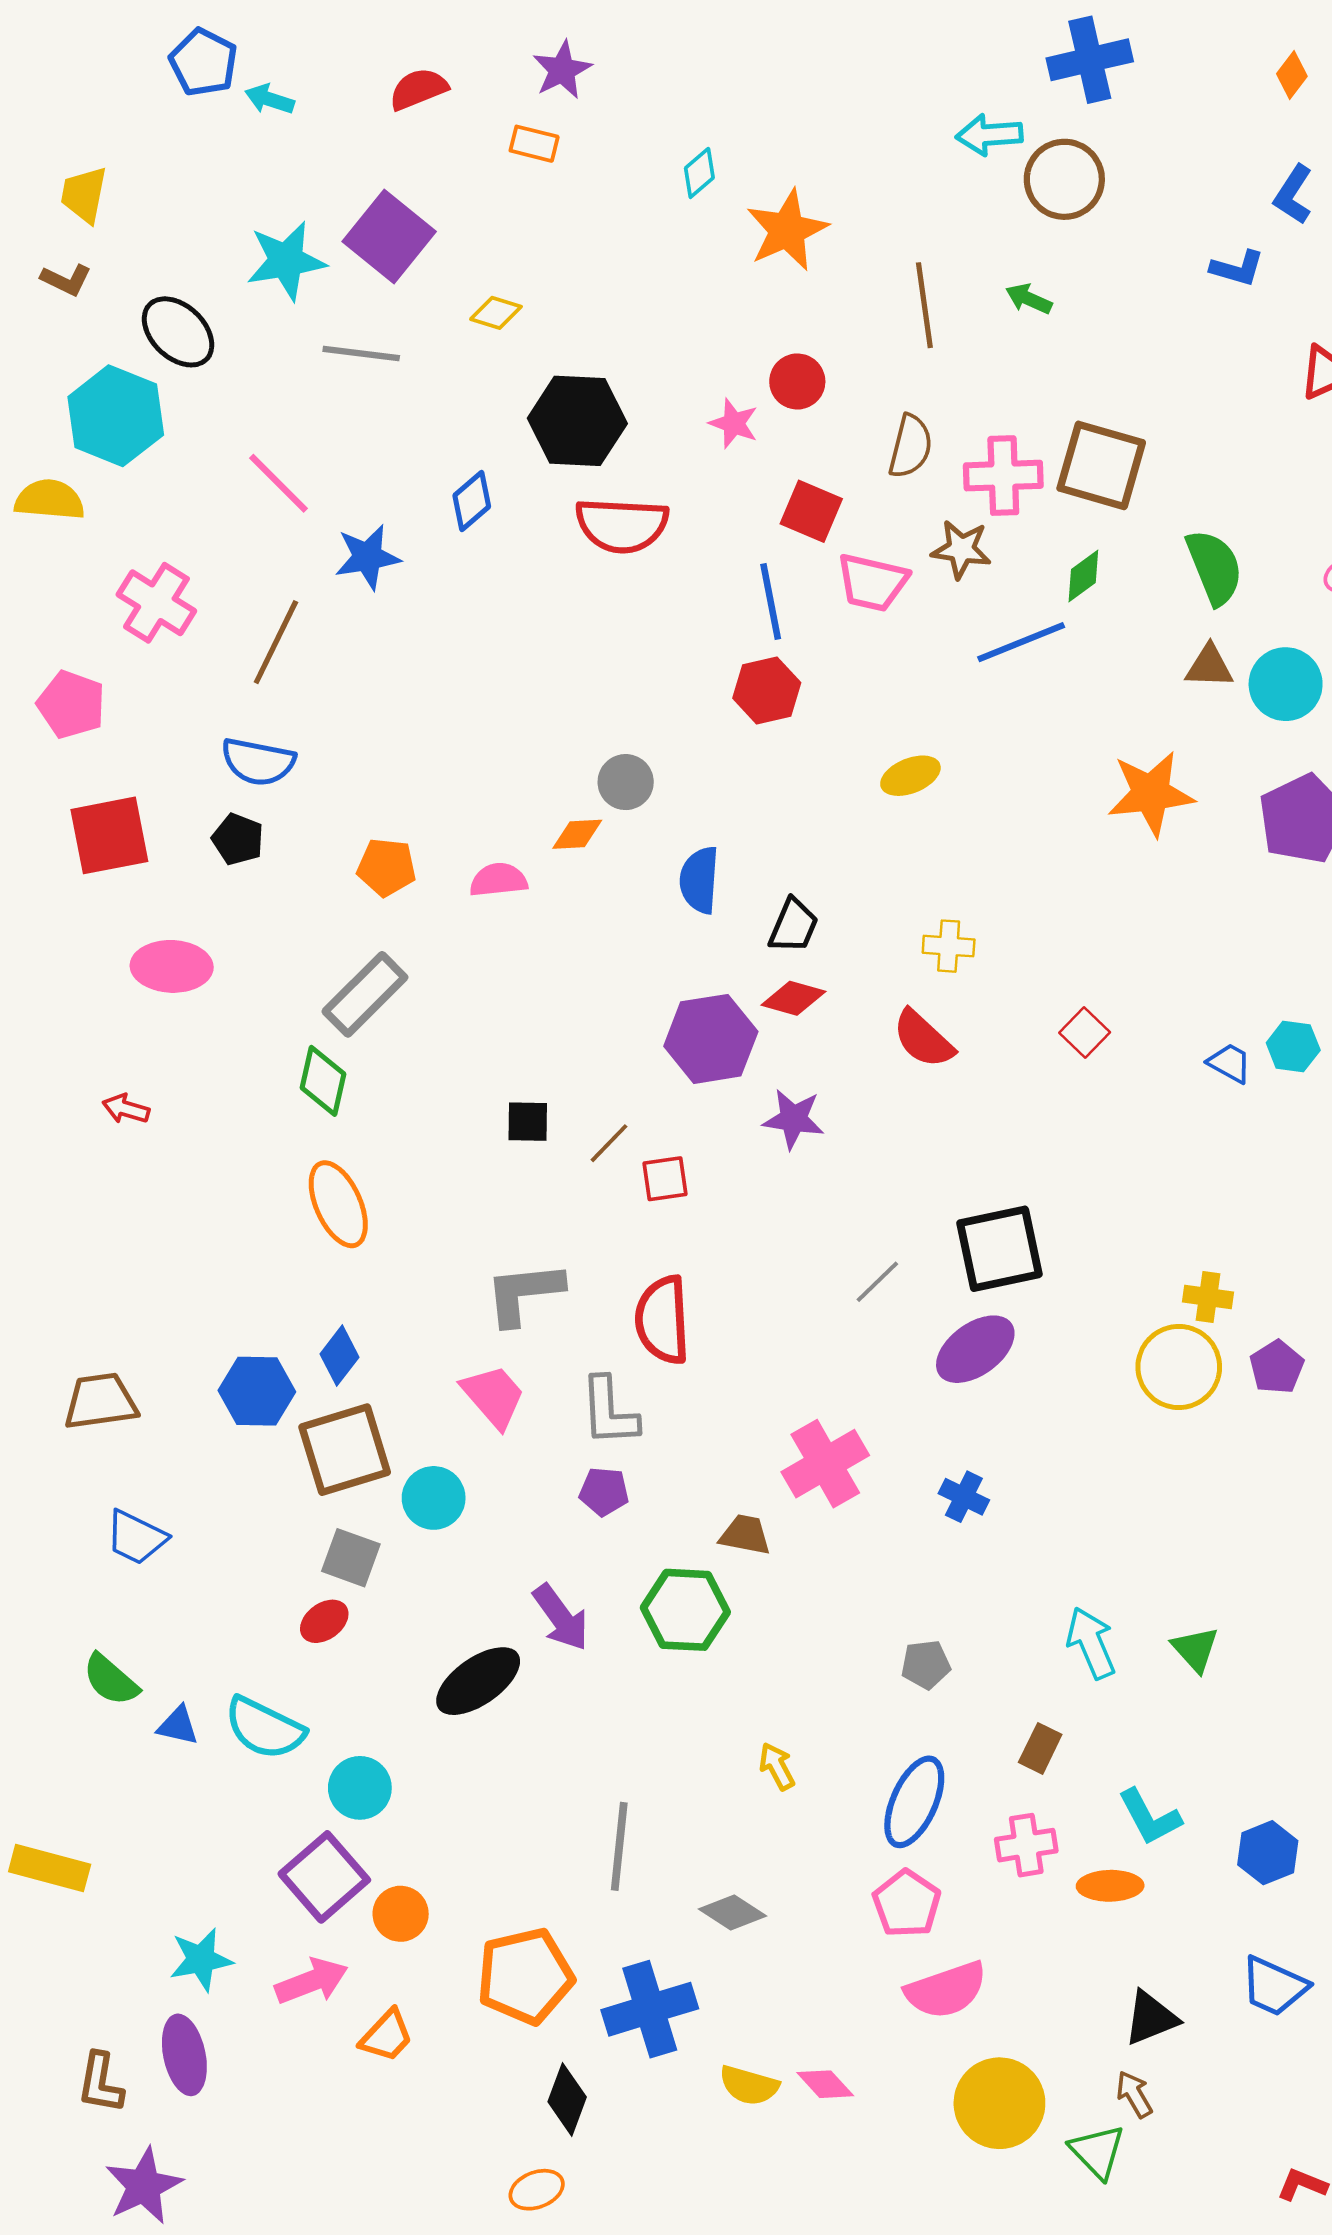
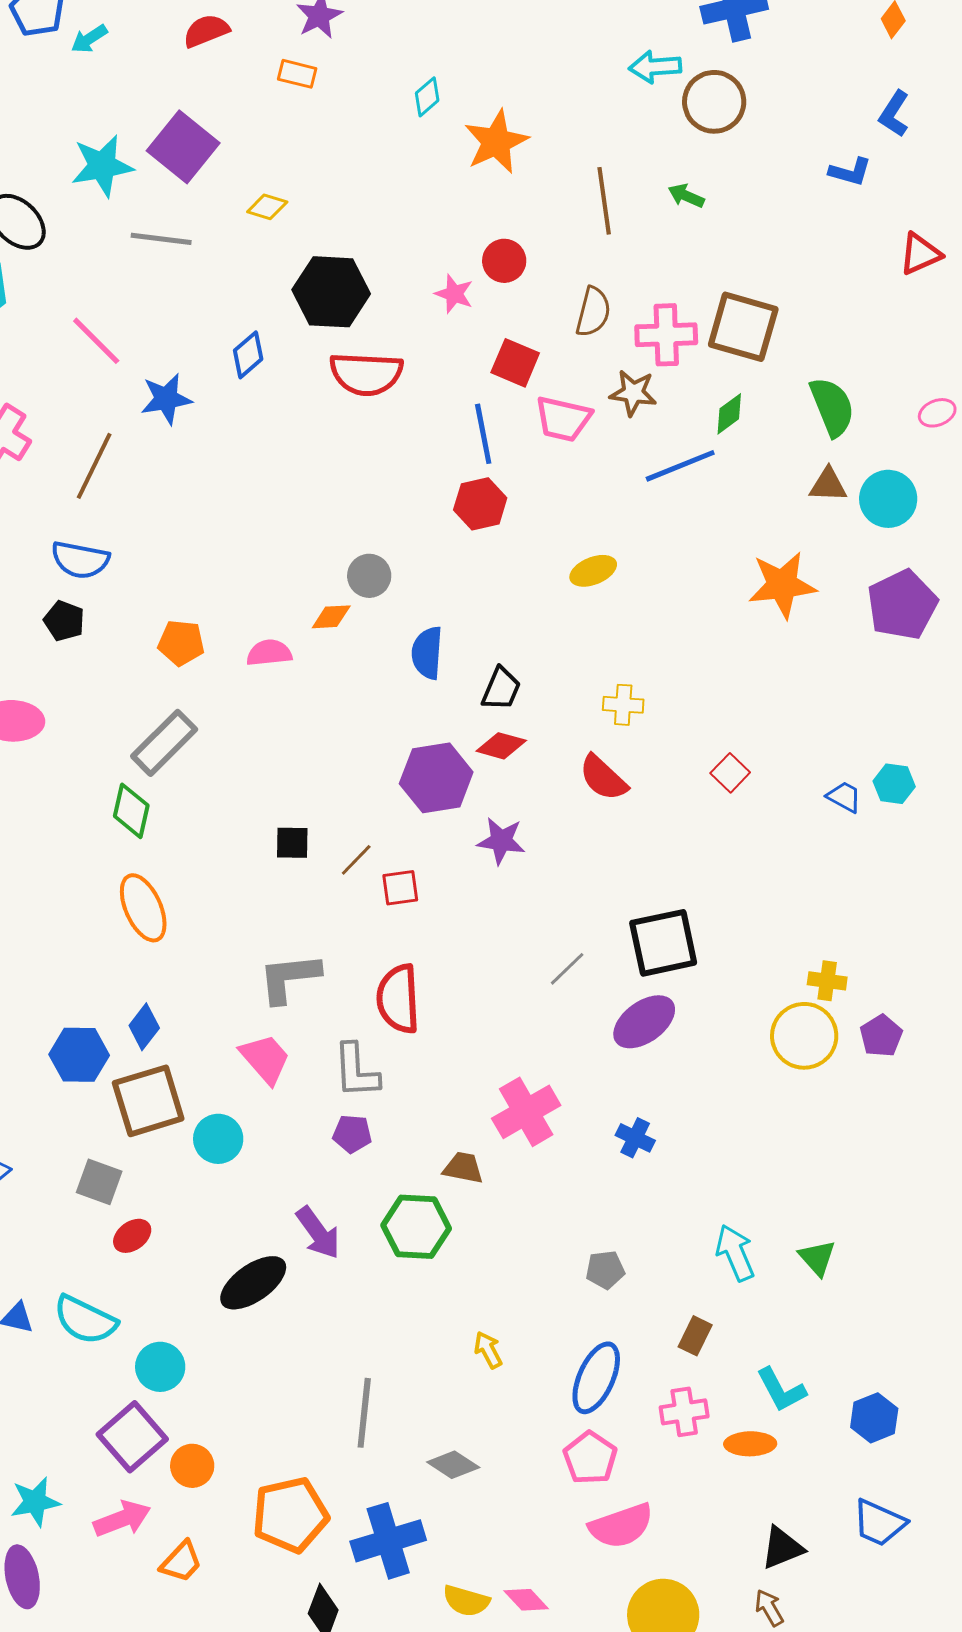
cyan arrow: (270, 99) -> (89, 39), turned -51
gray square: (351, 1558) -> (99, 1182), moved

